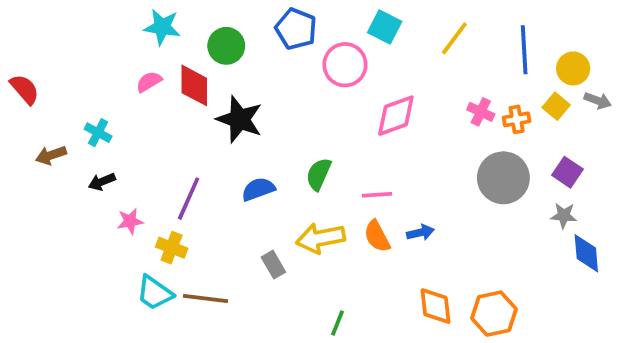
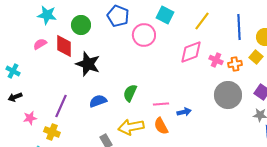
pink diamond: (396, 116) -> (191, 52), moved
blue arrow: (420, 233) -> (184, 112), moved

